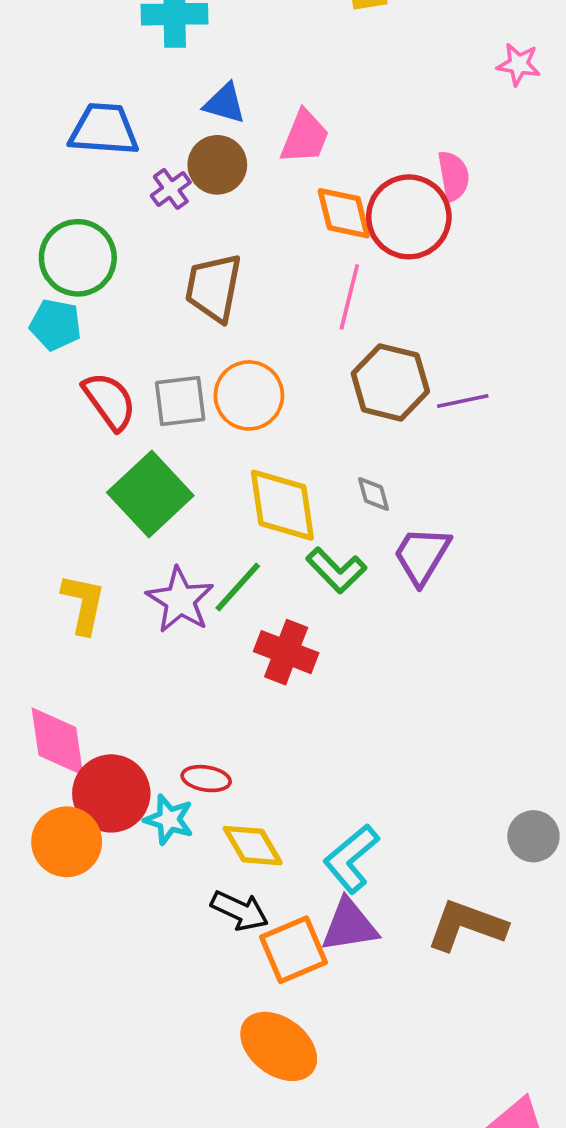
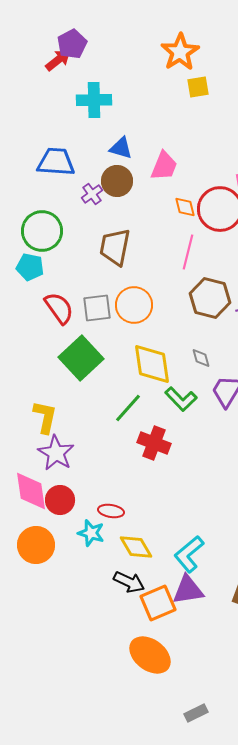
orange diamond: (344, 213) -> (185, 207), size x0.7
purple star: (180, 600) -> (56, 453), moved
red circle: (111, 793) -> (60, 500), moved, size x0.7

